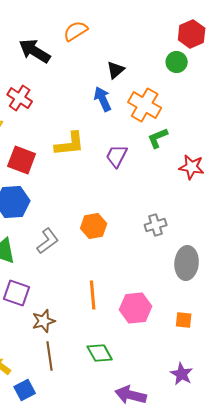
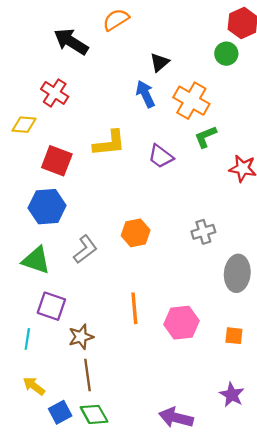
purple trapezoid: (117, 156) -> (161, 156), turned -80
green diamond: (100, 353) -> (94, 414), moved

